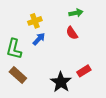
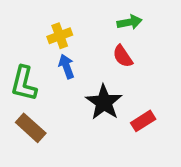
blue arrow: (39, 39) -> (66, 66), turned -64
black star: (61, 82) -> (104, 102), moved

